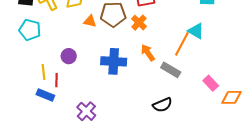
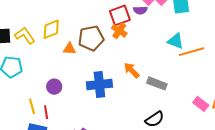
orange cross: (139, 23) -> (119, 31), moved
orange line: (182, 44) -> (191, 52), moved, turned 55
pink rectangle: (211, 83) -> (201, 104), moved

